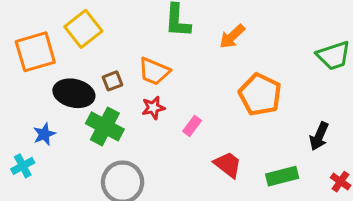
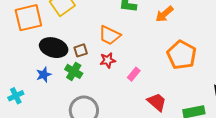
brown square: (113, 81) -> (81, 50), moved
green cross: (105, 126) -> (74, 71), size x0.7
blue star: (44, 134) -> (44, 75), moved

